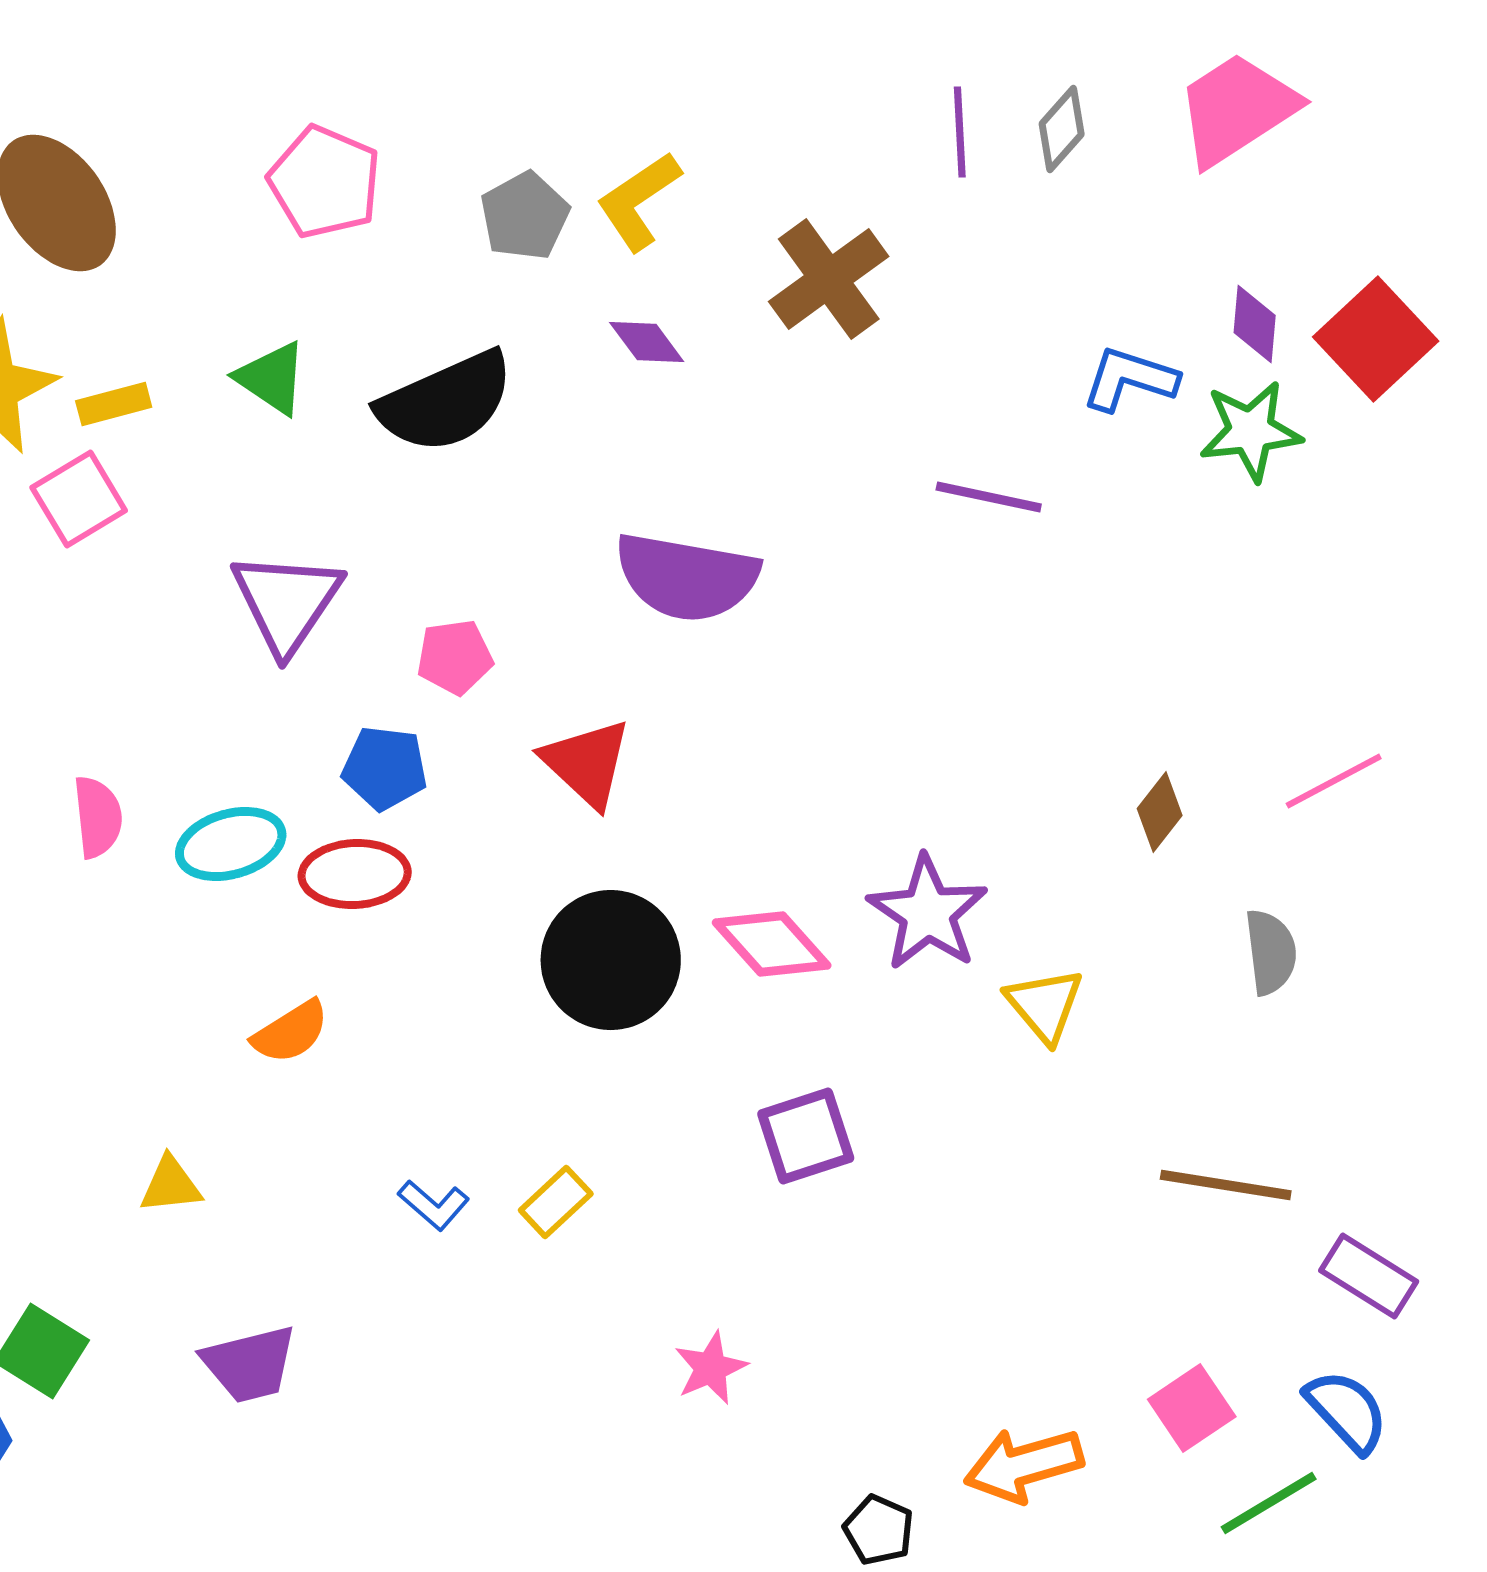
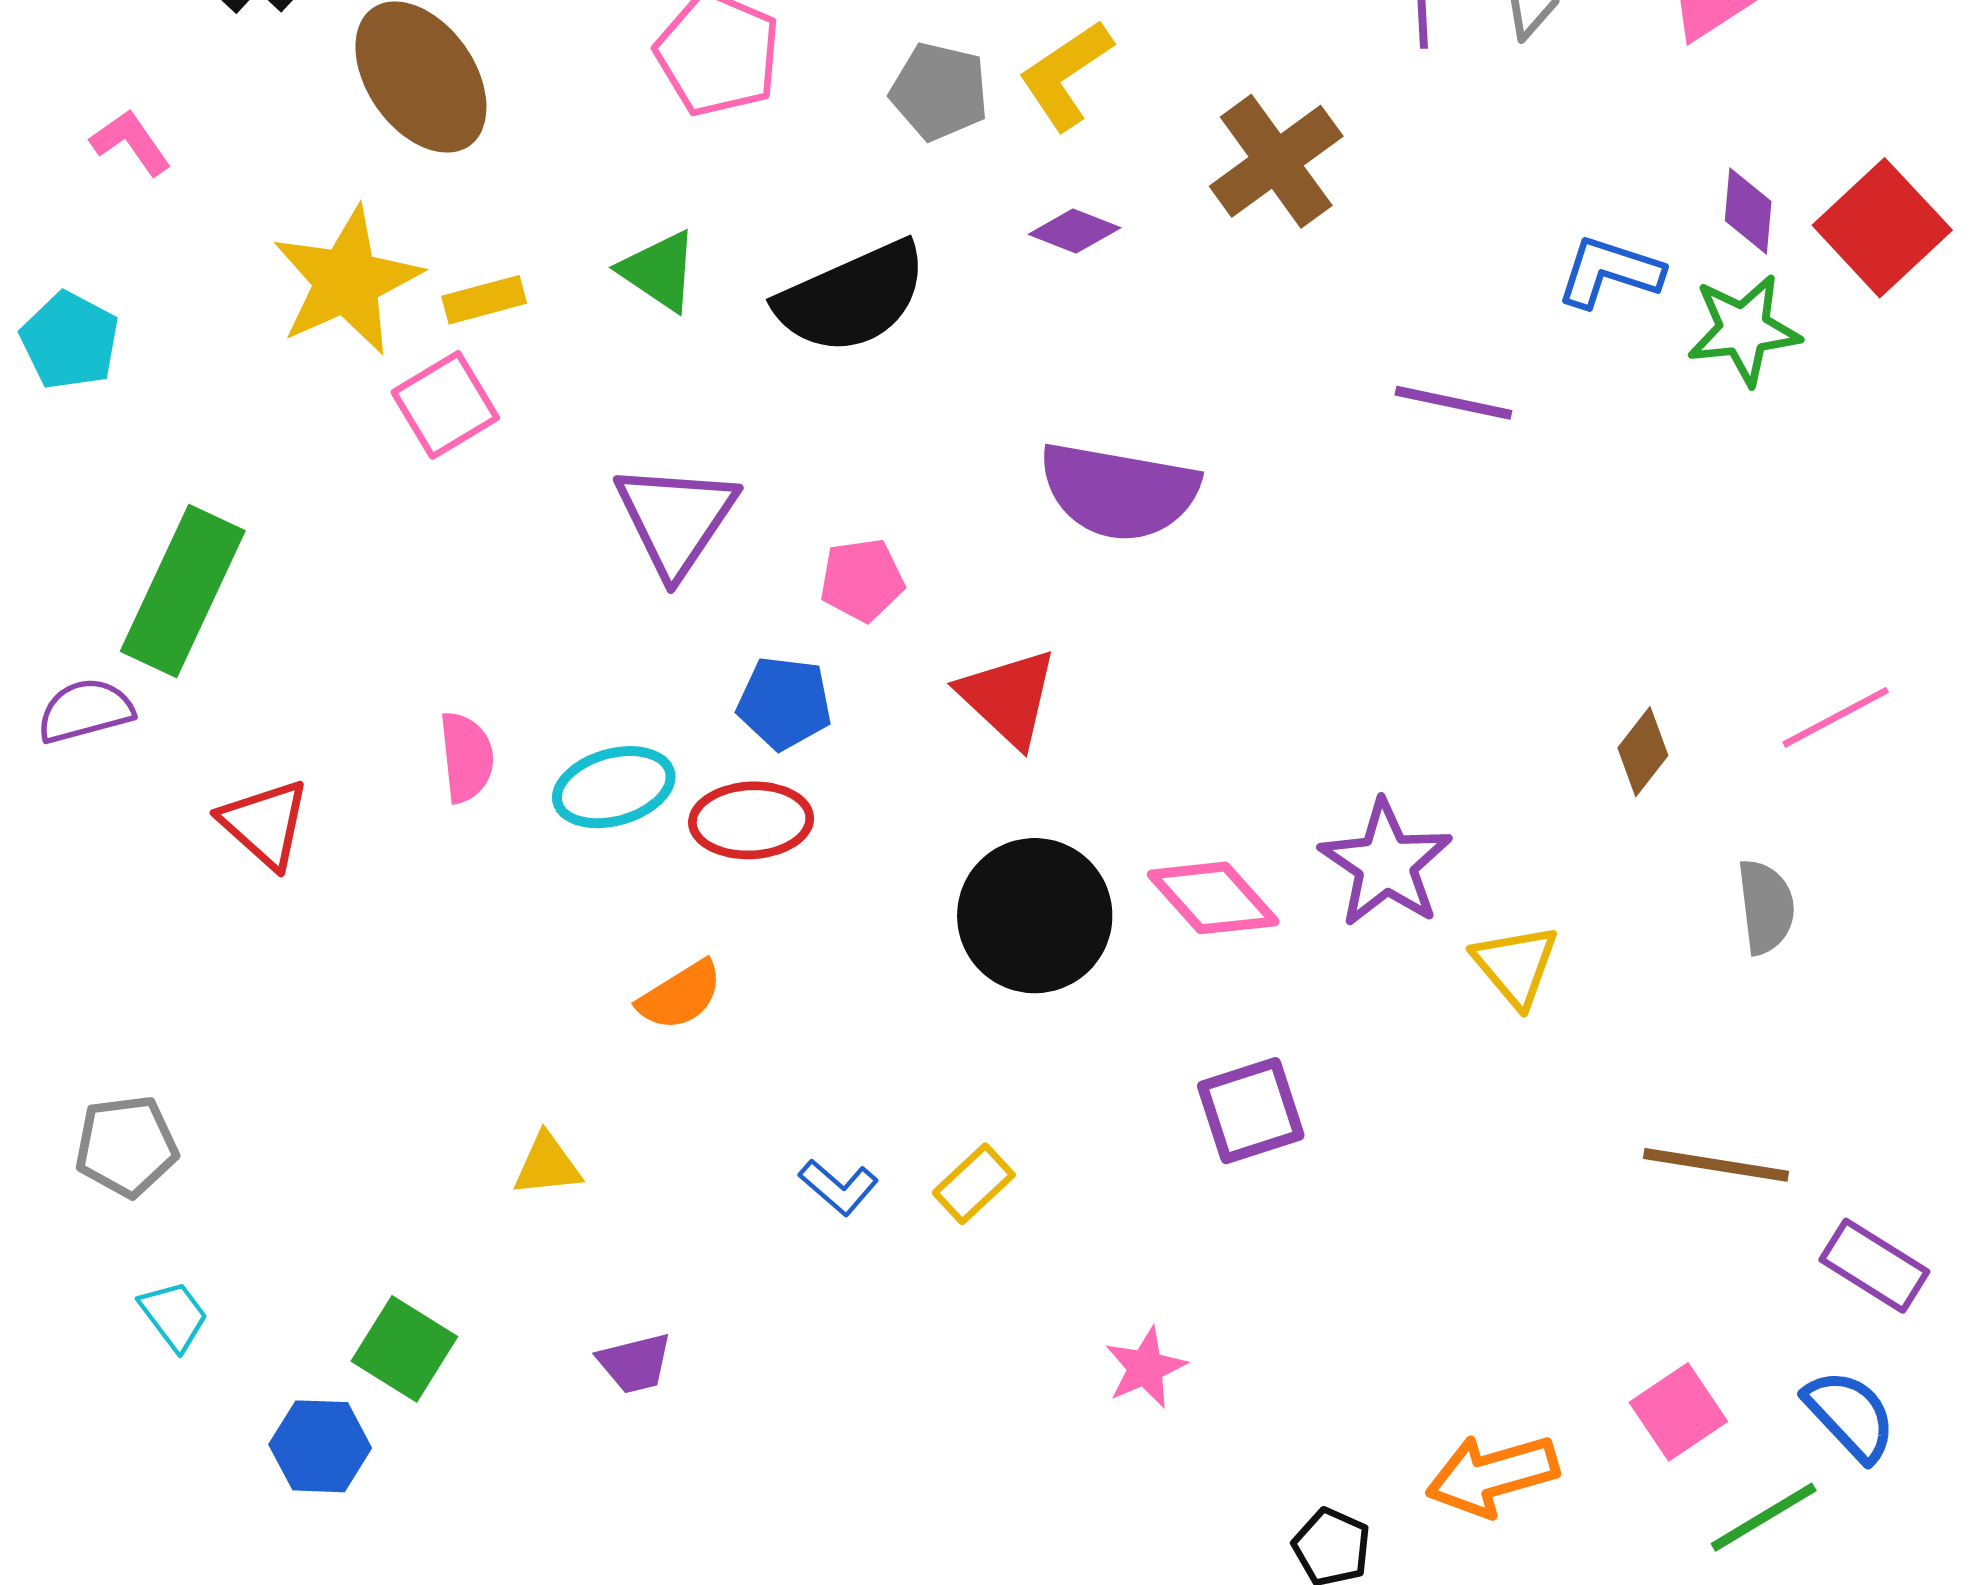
gray pentagon: (525, 216) -> (939, 91), turned -30
purple diamond: (647, 342) -> (1075, 231), turned -32
purple trapezoid: (250, 1364) -> (635, 1363), size x0.7

